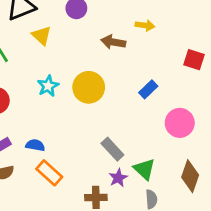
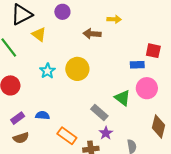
red square: (194, 60) -> (153, 51), moved
blue rectangle: (148, 89) -> (137, 65), moved, turned 48
green triangle: (144, 169) -> (122, 98), moved
orange rectangle: (49, 173) -> (67, 136), moved

